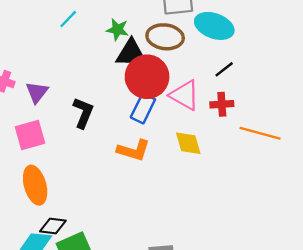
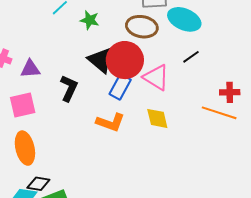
green star: (118, 30) -> (90, 20), moved
black triangle: (131, 53) -> (101, 60), moved, turned 36
purple triangle: (37, 92) -> (30, 69), turned 45
red cross: (222, 104) -> (230, 92), moved

